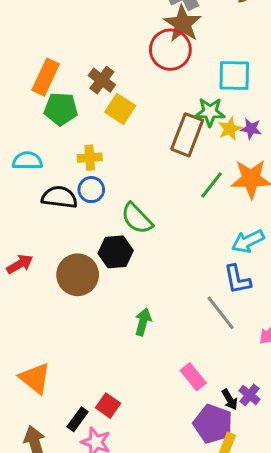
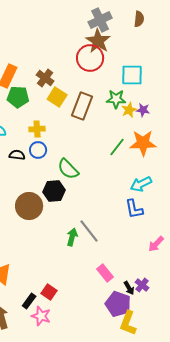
brown rectangle: (187, 135) -> (82, 106), moved
black semicircle: (59, 197) -> (17, 155), size x0.7
gray line: (221, 313) -> (89, 231), moved

